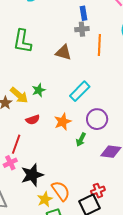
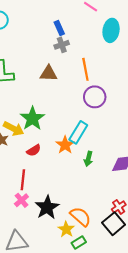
orange line: (99, 45) -> (85, 69), moved
green star: (39, 90) -> (32, 118), size x1.6
cyan rectangle: (80, 91) -> (78, 132), moved
purple circle: (97, 119) -> (95, 97), moved

